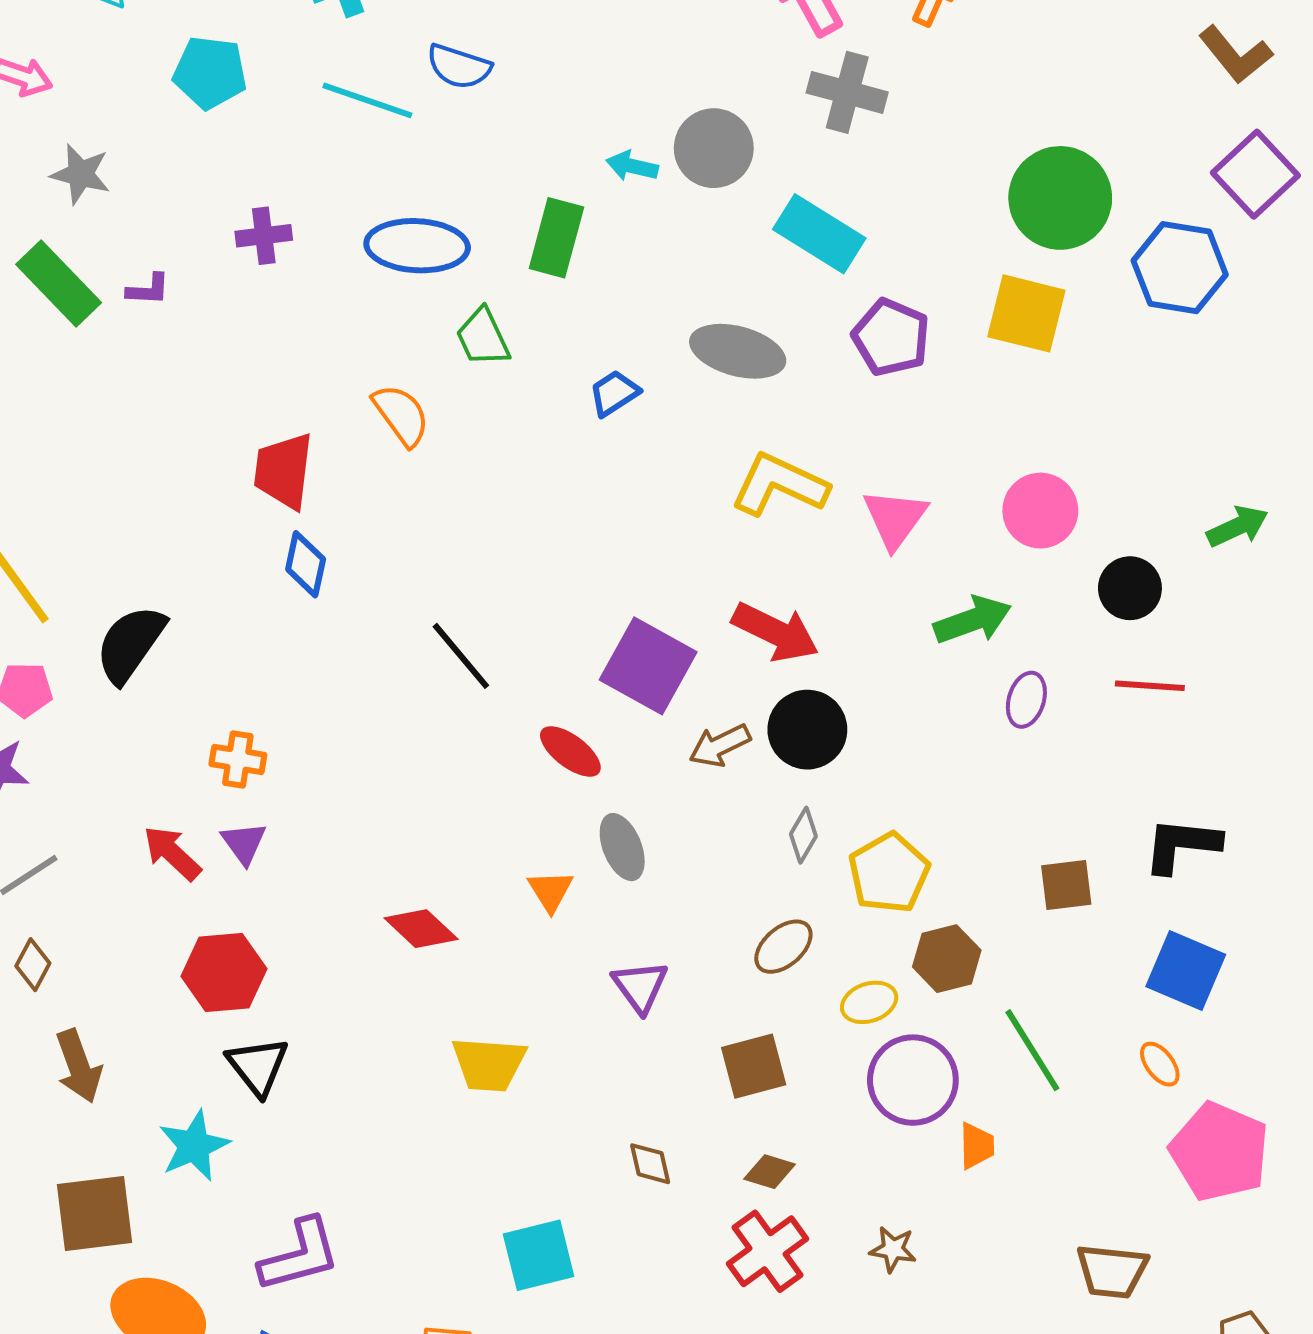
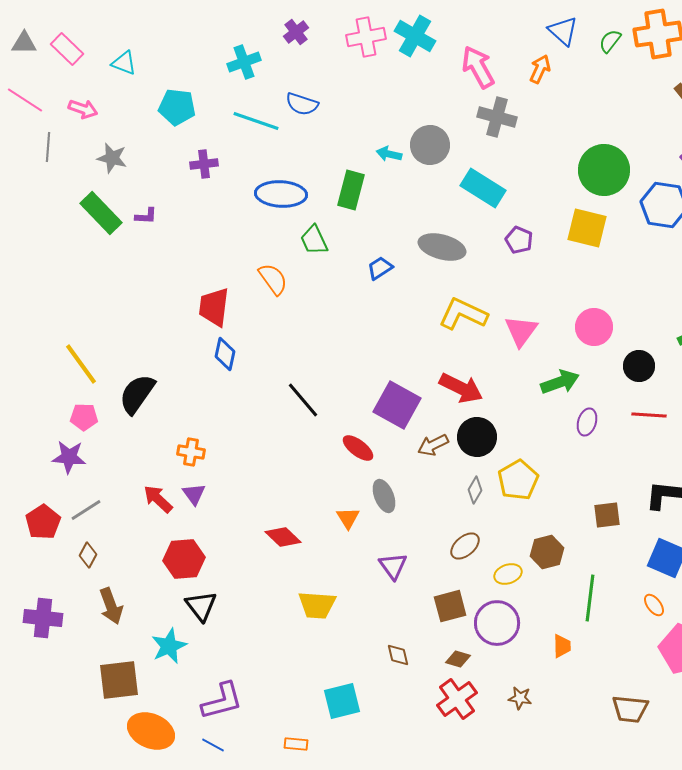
purple cross: (264, 236) -> (204, 164), moved
purple pentagon: (891, 337) -> (519, 240), size x0.7
yellow pentagon: (889, 873) -> (518, 480), moved
green line: (1032, 1050) -> (590, 598), turned 39
purple circle: (913, 1080) -> (497, 623), moved

